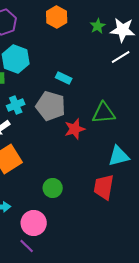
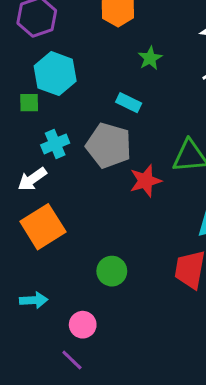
green star: (98, 26) -> (150, 58), moved
pink circle: (34, 223) -> (83, 325), size x0.7

